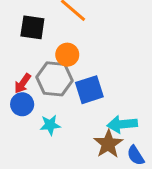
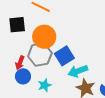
orange circle: (67, 55) -> (44, 37), size x1.5
cyan arrow: (122, 124) -> (78, 71), moved

